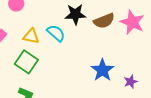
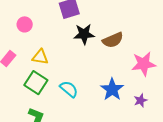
pink star: (132, 22) -> (144, 64), moved, turned -30
cyan semicircle: (56, 33) -> (69, 89), moved

